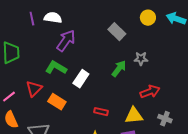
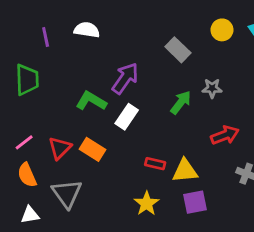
purple line: (32, 19) -> (46, 37), moved
purple arrow: (66, 41) -> (125, 78), moved
red triangle: (34, 89) -> (60, 148), moved
yellow triangle: (134, 116) -> (185, 171), moved

